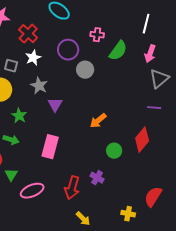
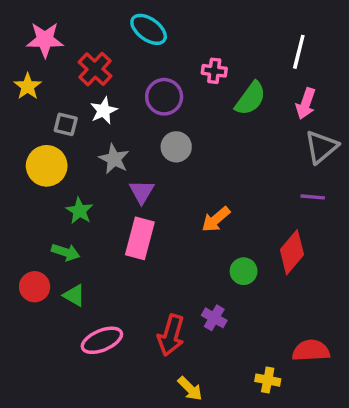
gray circle: (85, 70) -> (176, 147), moved
pink rectangle: (50, 147) -> (140, 238), moved
green triangle: (11, 175) -> (74, 295), moved, turned -32
red semicircle: (153, 197) -> (311, 351), turned 55

